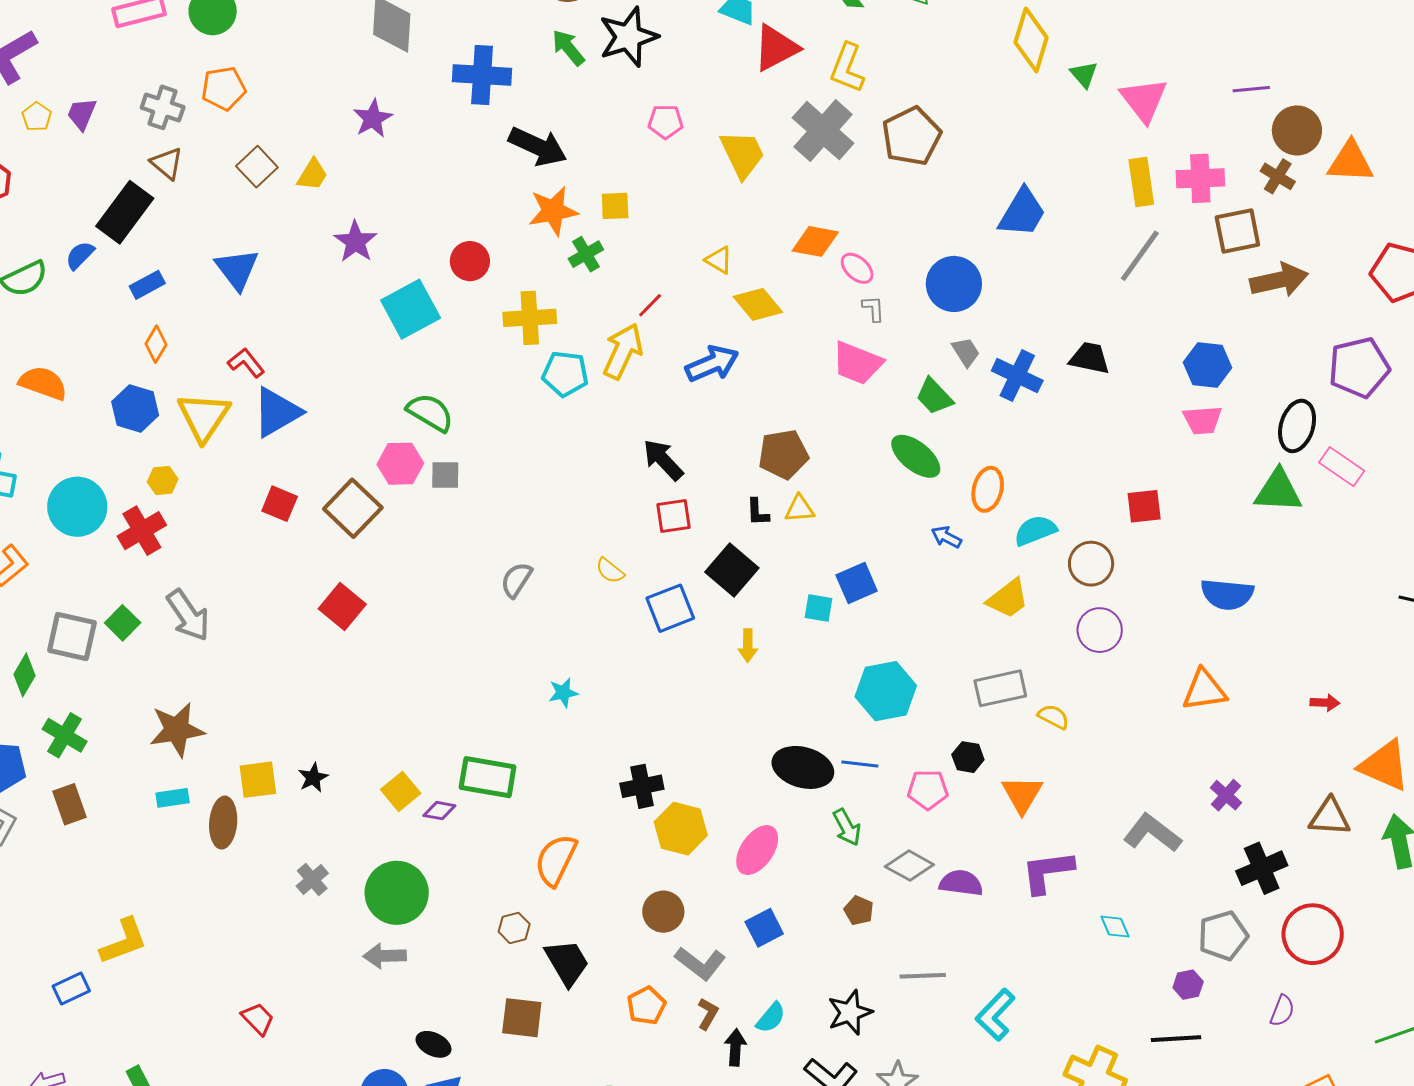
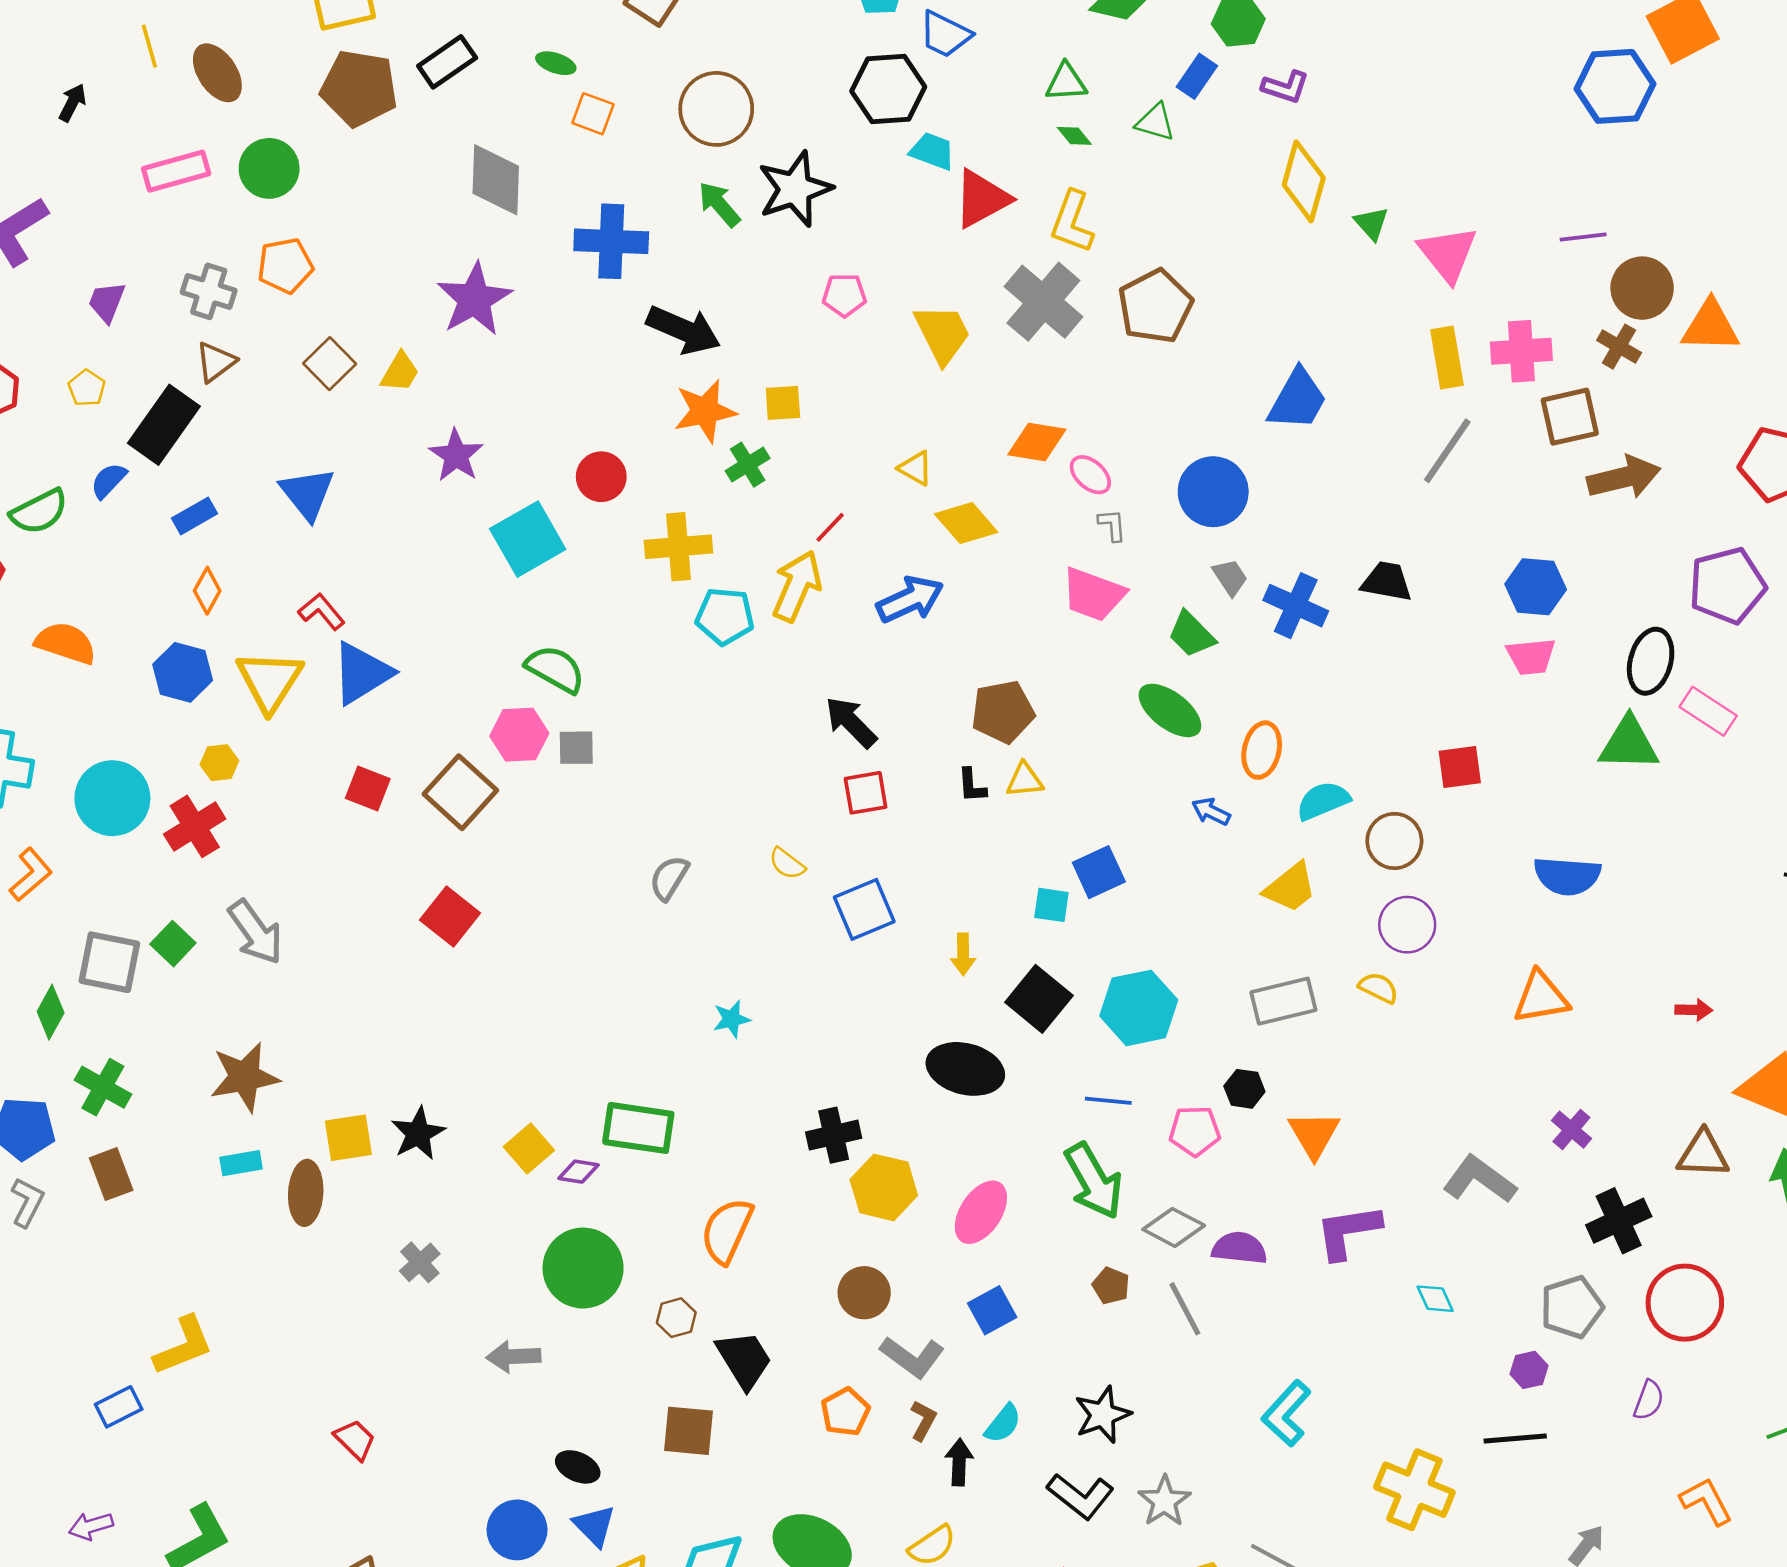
yellow pentagon: (37, 117) -> (87, 388), moved
purple star: (373, 118) -> (474, 299), size x1.5
brown triangle: (167, 163) -> (216, 362), turned 45
black square: (732, 570) -> (1039, 999), moved
yellow semicircle: (1053, 717) -> (1379, 988), moved
black ellipse: (803, 767) -> (965, 1069), moved
black star: (313, 778) -> (418, 1134), size x1.4
green arrow: (847, 827) -> (1094, 1181), size x1.6
green circle: (397, 893) -> (583, 1268), moved
gray line: (923, 976) -> (1185, 1309), moved, turned 66

